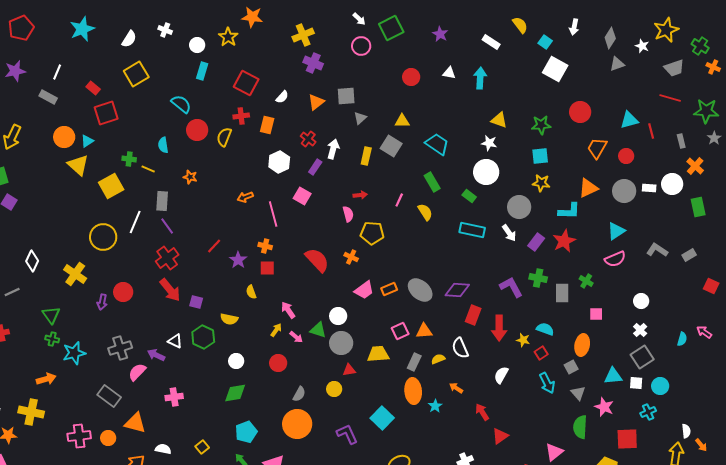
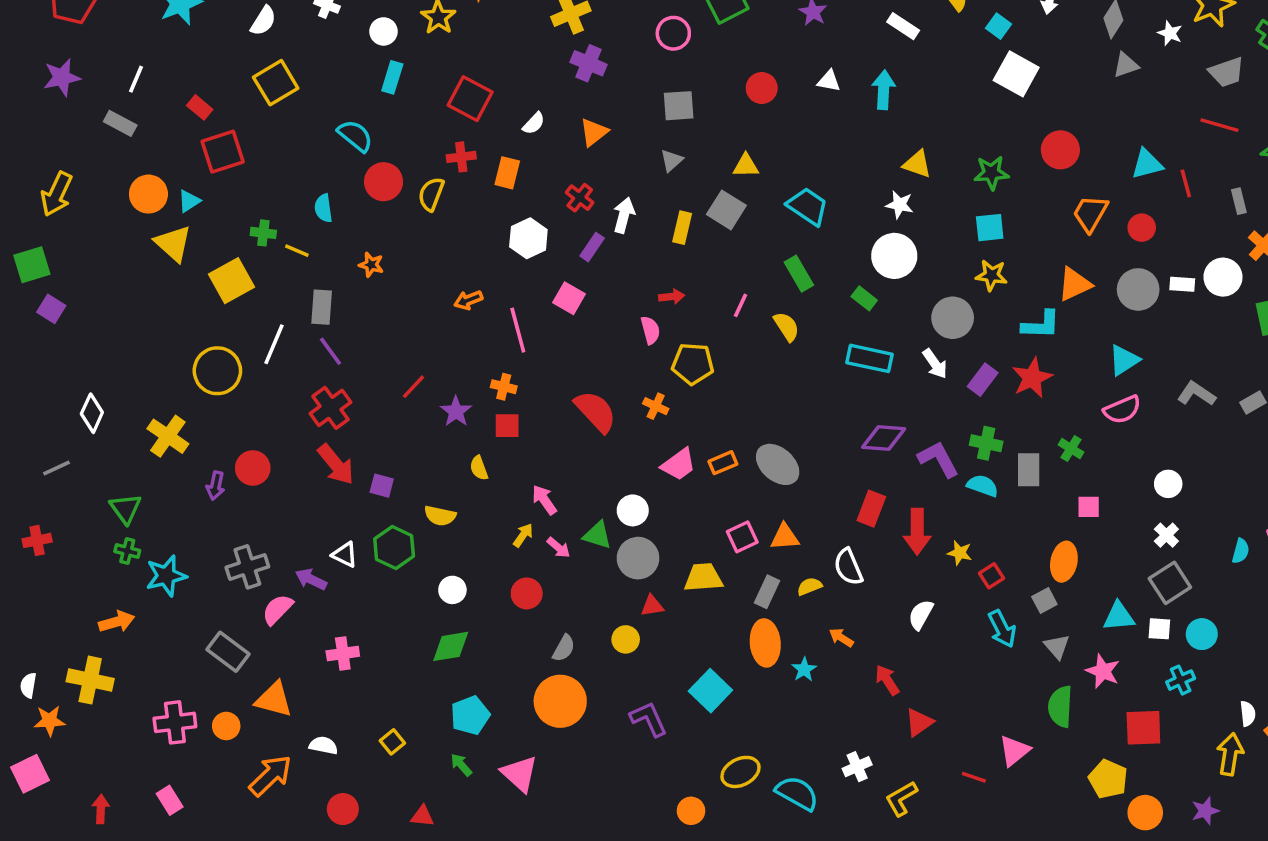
gray square: (346, 96) -> (679, 106), moved
purple diamond: (457, 290) -> (884, 438), moved
cyan semicircle: (545, 329) -> (983, 486), moved

